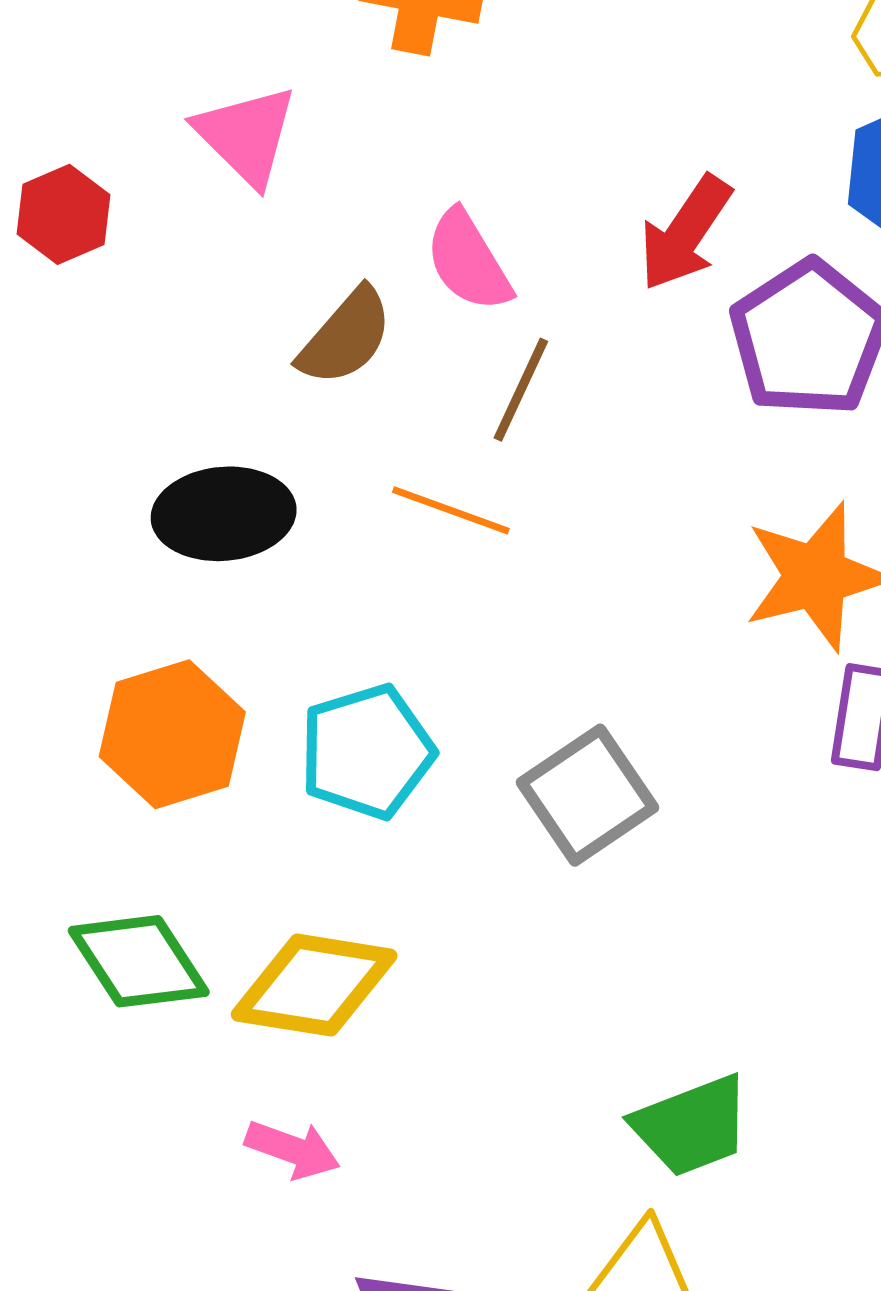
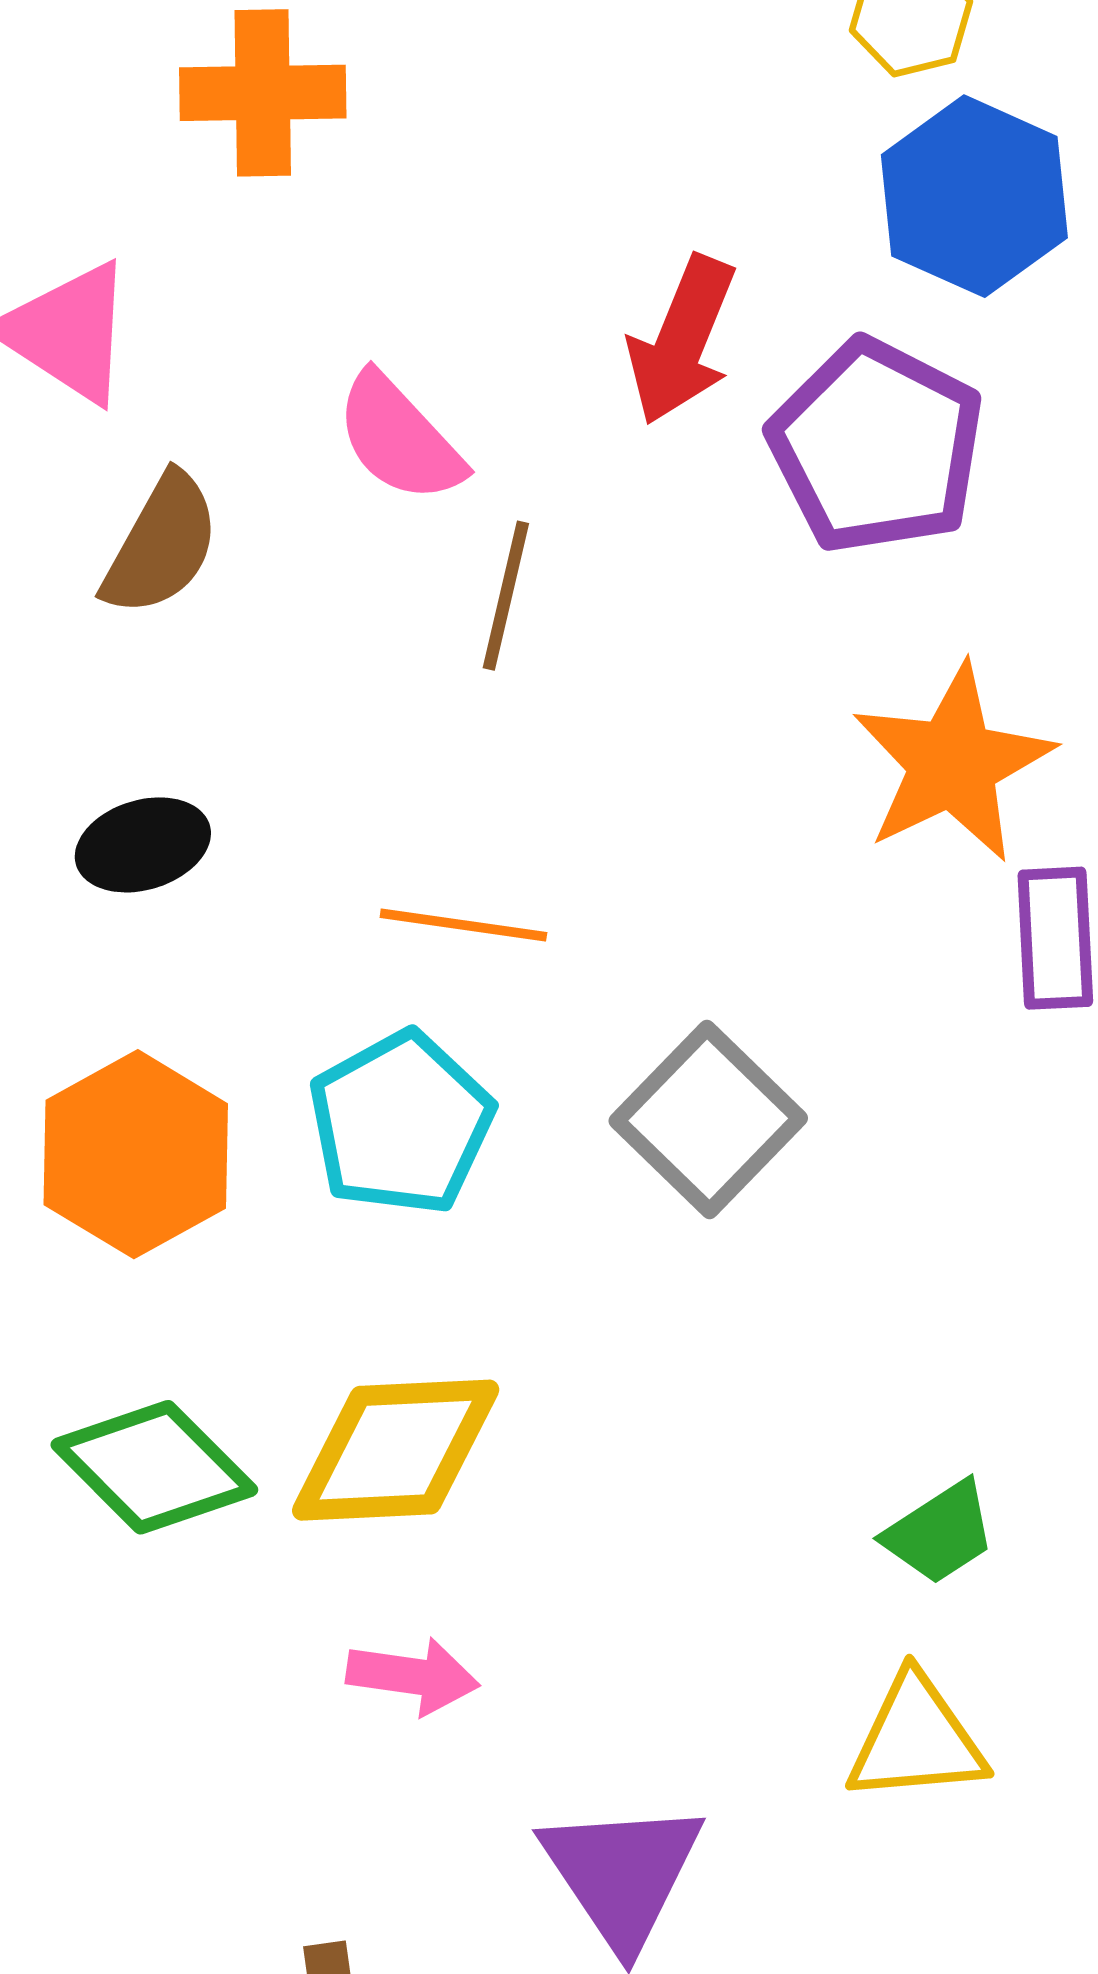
brown semicircle: (346, 337) -> (161, 545), moved
orange line: (451, 510) -> (463, 925), moved
black ellipse: (224, 514) -> (143, 845), size x0.7
green trapezoid: (692, 1126) -> (940, 1533), size x0.7

